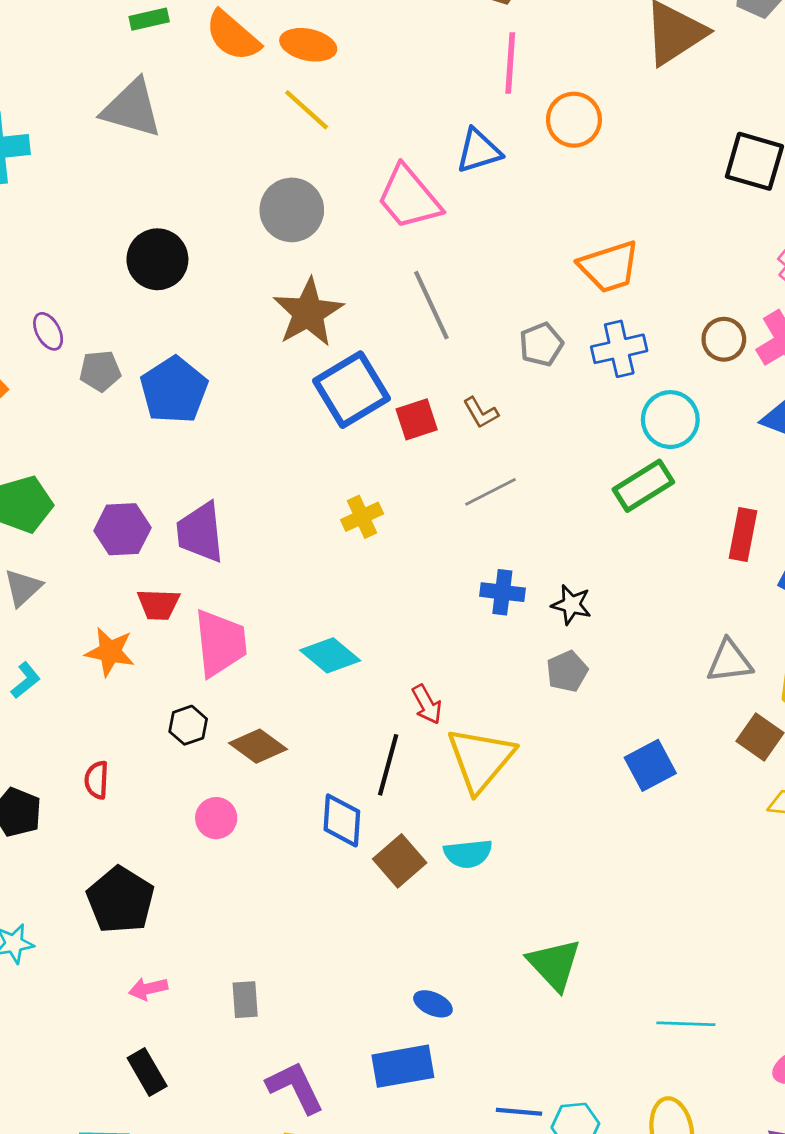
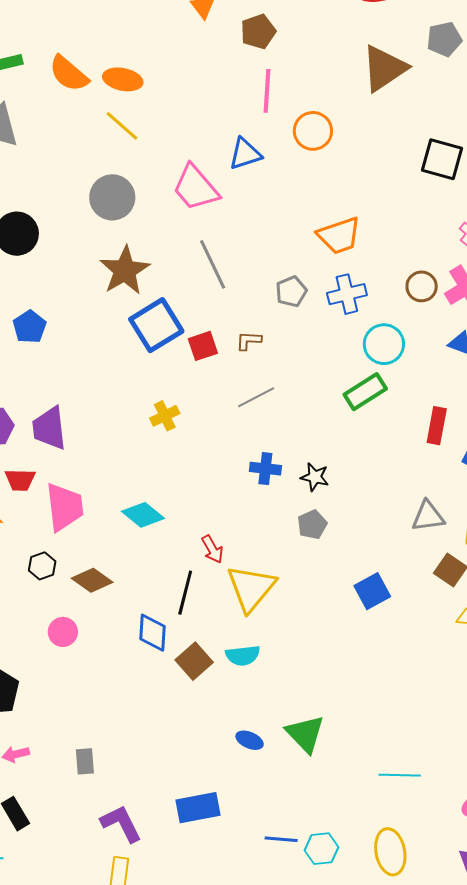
blue pentagon: (174, 390) -> (30, 327), size x0.7
brown L-shape: (481, 413) -> (249, 341), turned 124
blue ellipse: (433, 1004) -> (250, 740), moved

